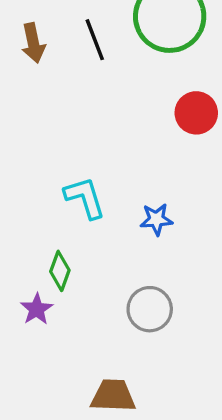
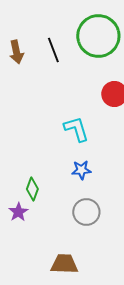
cyan L-shape: (85, 198) -> (76, 129), moved
blue star: (156, 219) -> (81, 170), moved

